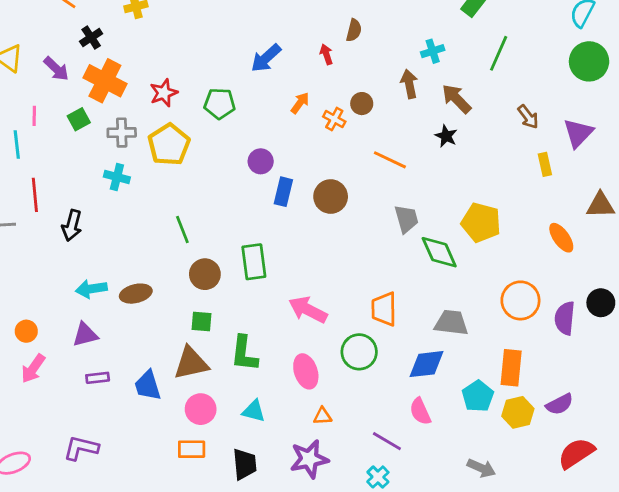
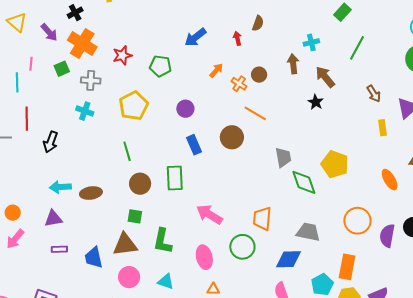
yellow pentagon: (169, 145) -> (133, 106), moved
orange line: (390, 160) -> (255, 113), moved
blue rectangle: (283, 192) -> (194, 145), moved, turned -42

